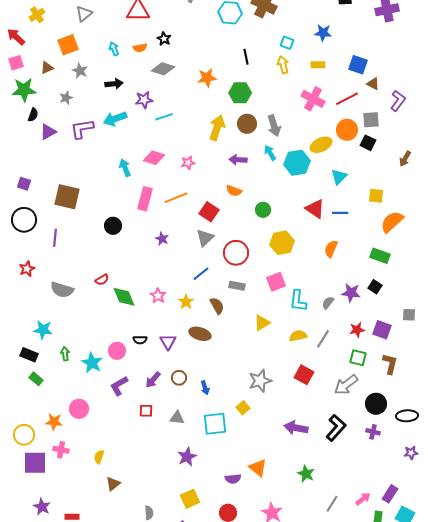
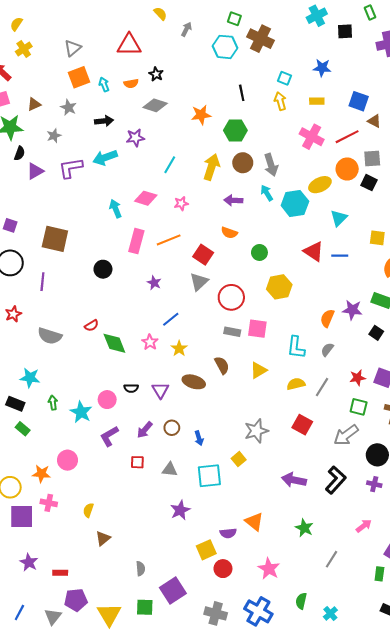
orange square: (68, 45) -> (79, 77), moved
cyan line: (164, 117) -> (170, 165), moved, turned -42
orange semicircle: (331, 249) -> (327, 318), moved
blue line: (201, 274) -> (171, 319), moved
pink square: (276, 282) -> (257, 329), moved, turned 30
purple star: (351, 293) -> (352, 310), moved
brown semicircle: (217, 306) -> (222, 365), moved
yellow square: (190, 499) -> (206, 550), moved
pink arrow: (363, 499) -> (364, 526), moved

